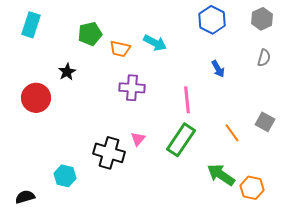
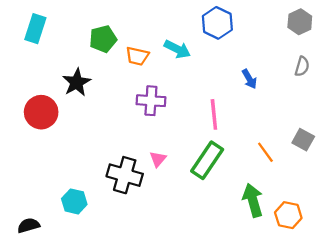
blue hexagon: (212, 20) -> (217, 23), moved
black star: (67, 72) -> (77, 82), size x1.4
green arrow: (221, 175) -> (253, 200), turned 40

